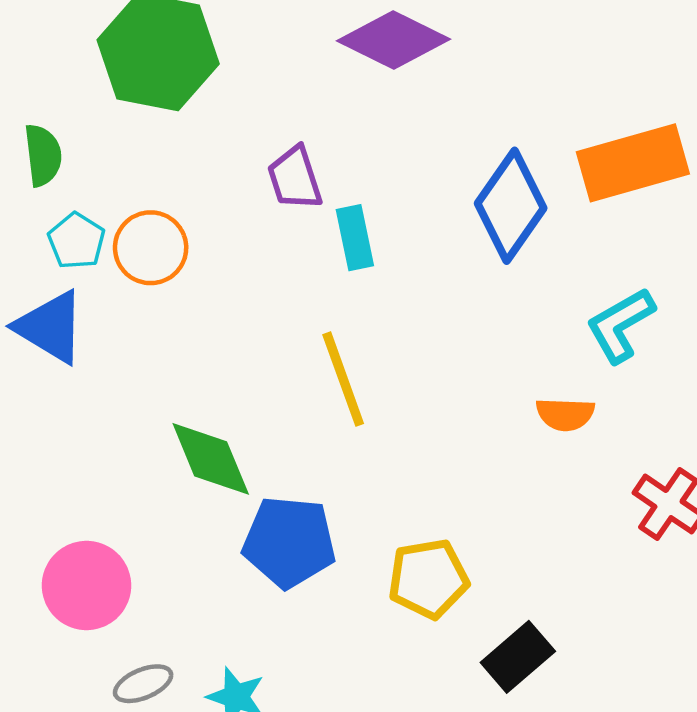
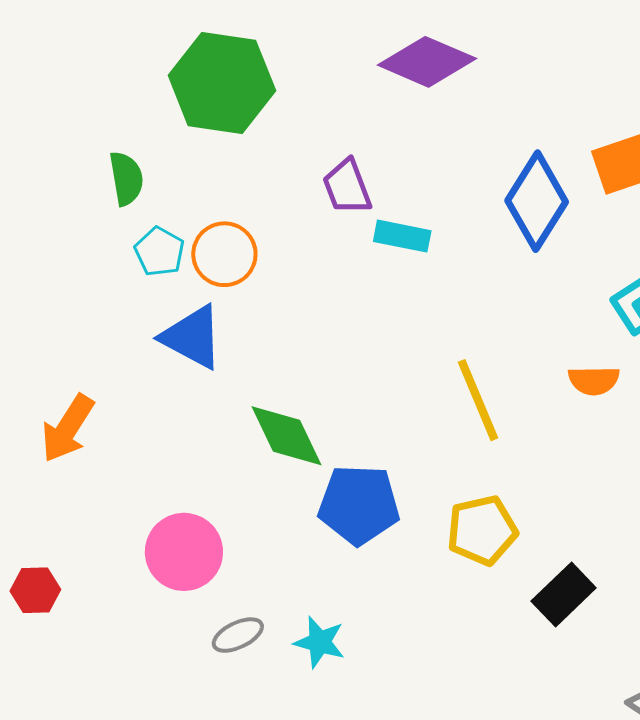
cyan rectangle: (355, 238) -> (402, 236), turned -64
blue triangle: (50, 327) -> (192, 337), moved
yellow line: (343, 379) -> (478, 400), moved

